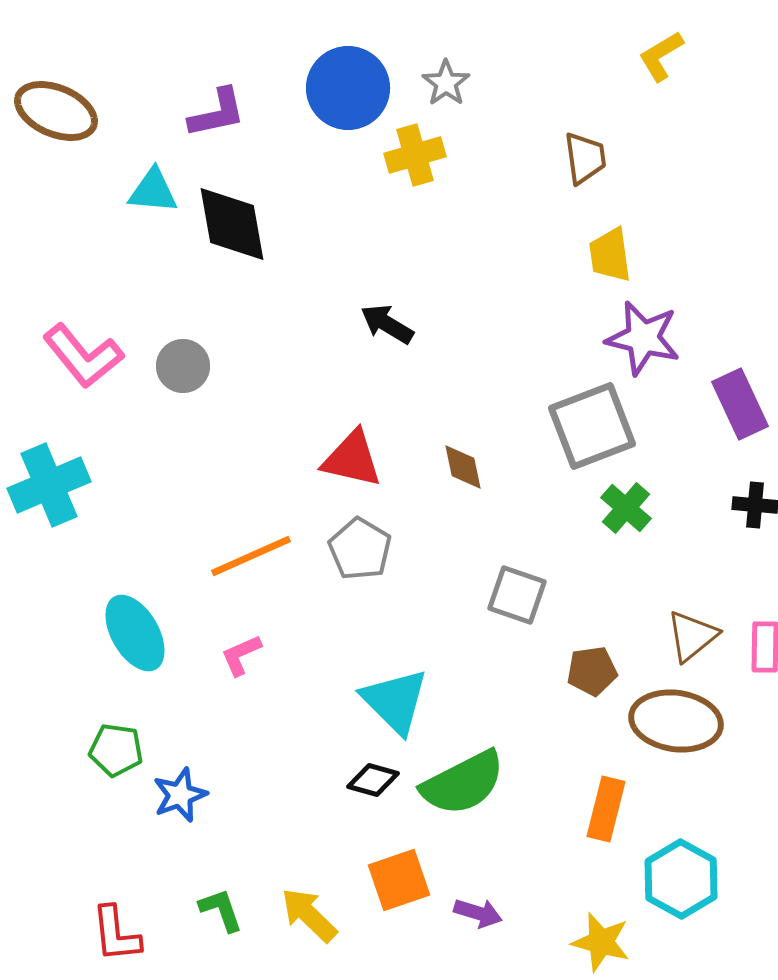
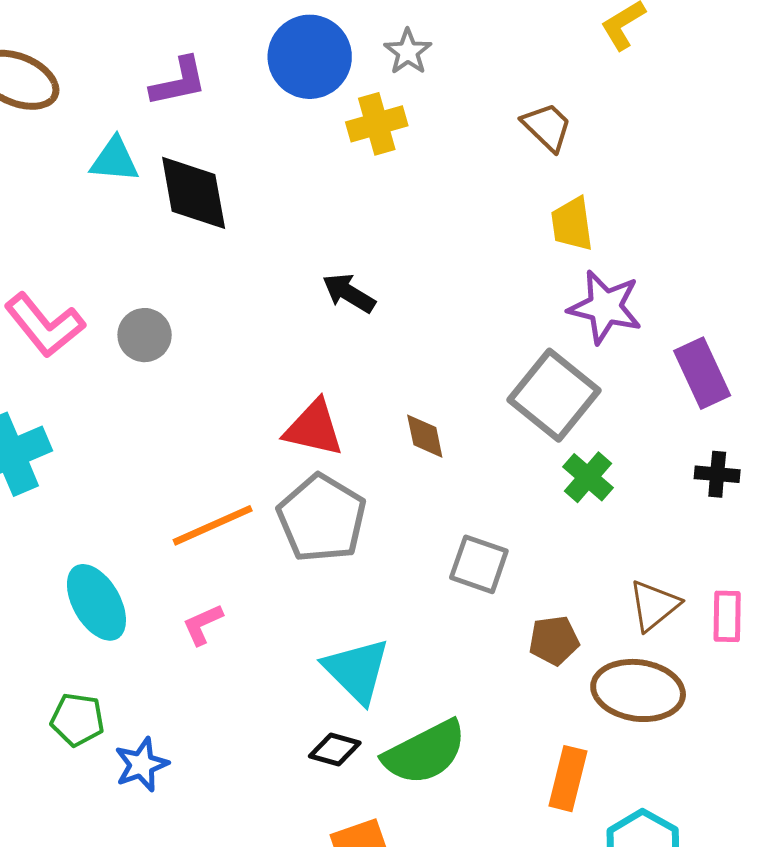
brown trapezoid: (585, 158) -> (547, 127), turned -38
gray square: (592, 426) -> (554, 395), turned -30
gray pentagon: (360, 549) -> (322, 518), size x1.4

